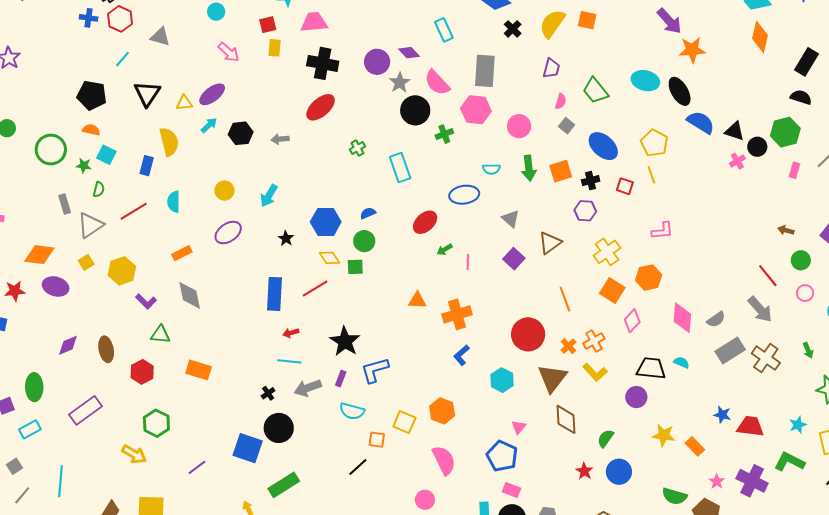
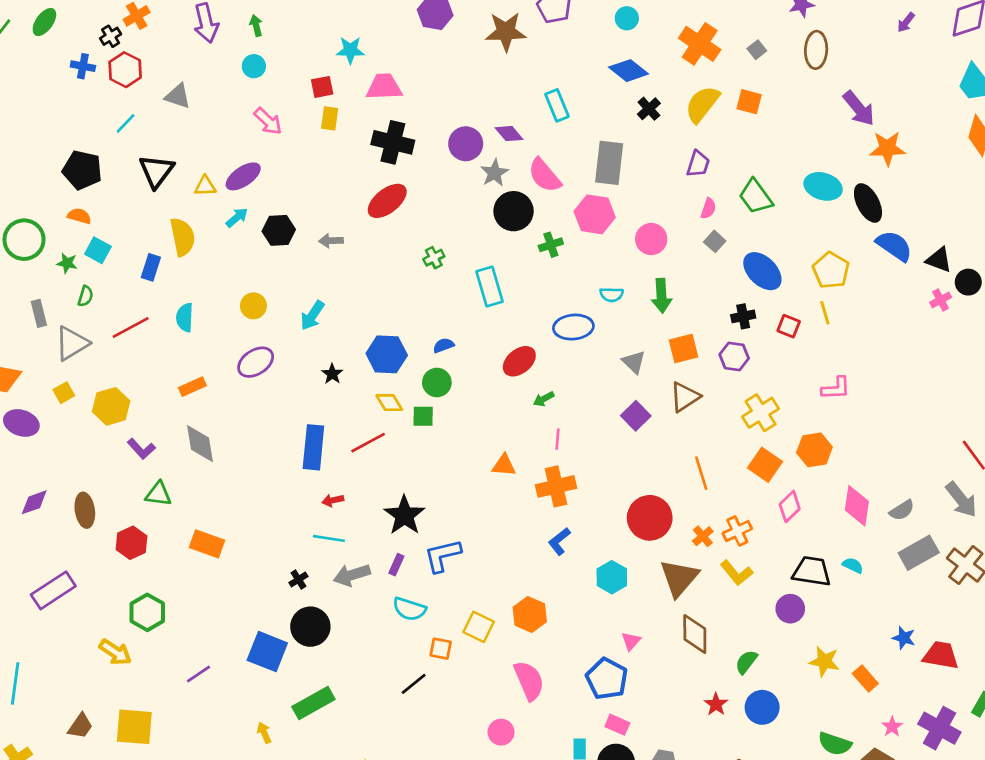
orange square: (561, 171) -> (683, 349), moved
pink line: (468, 262) -> (558, 439), moved

